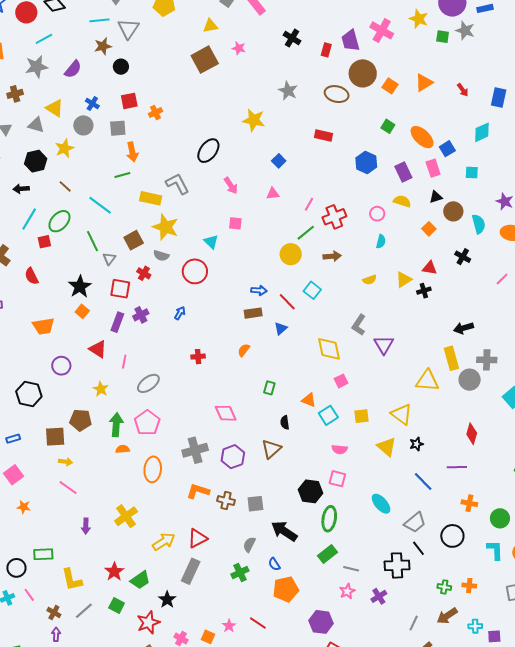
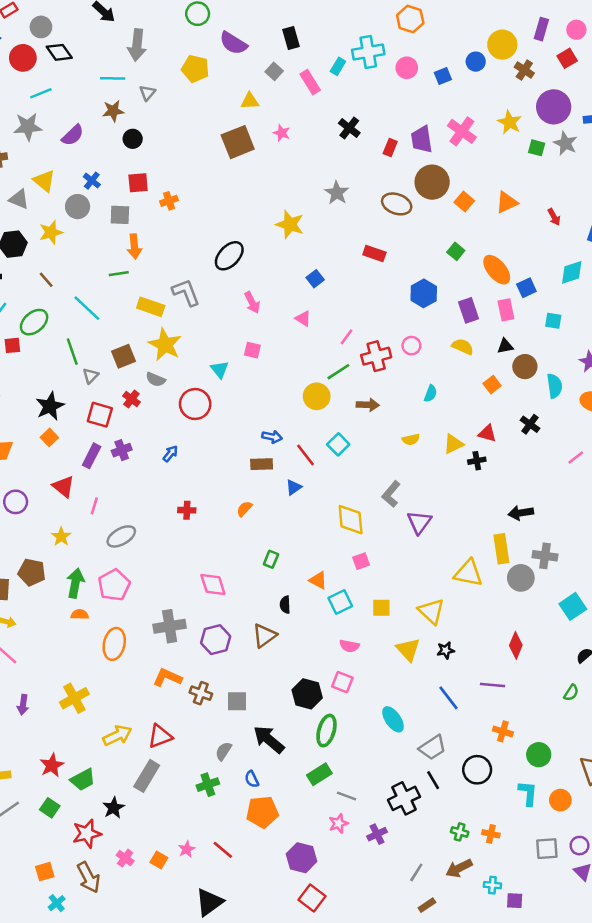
gray triangle: (128, 29) -> (147, 93), size x0.6
pink triangle: (273, 194) -> (303, 318), turned 32
pink circle: (377, 214) -> (411, 346), moved
black cross: (397, 565) -> (404, 798), turned -30

